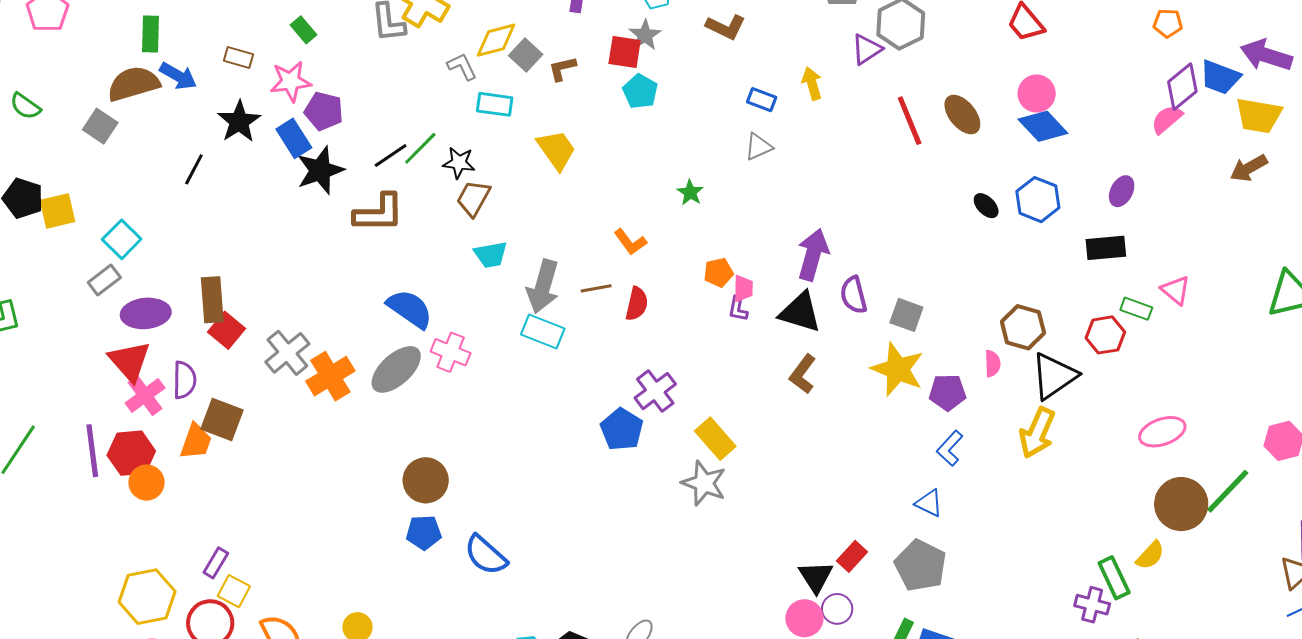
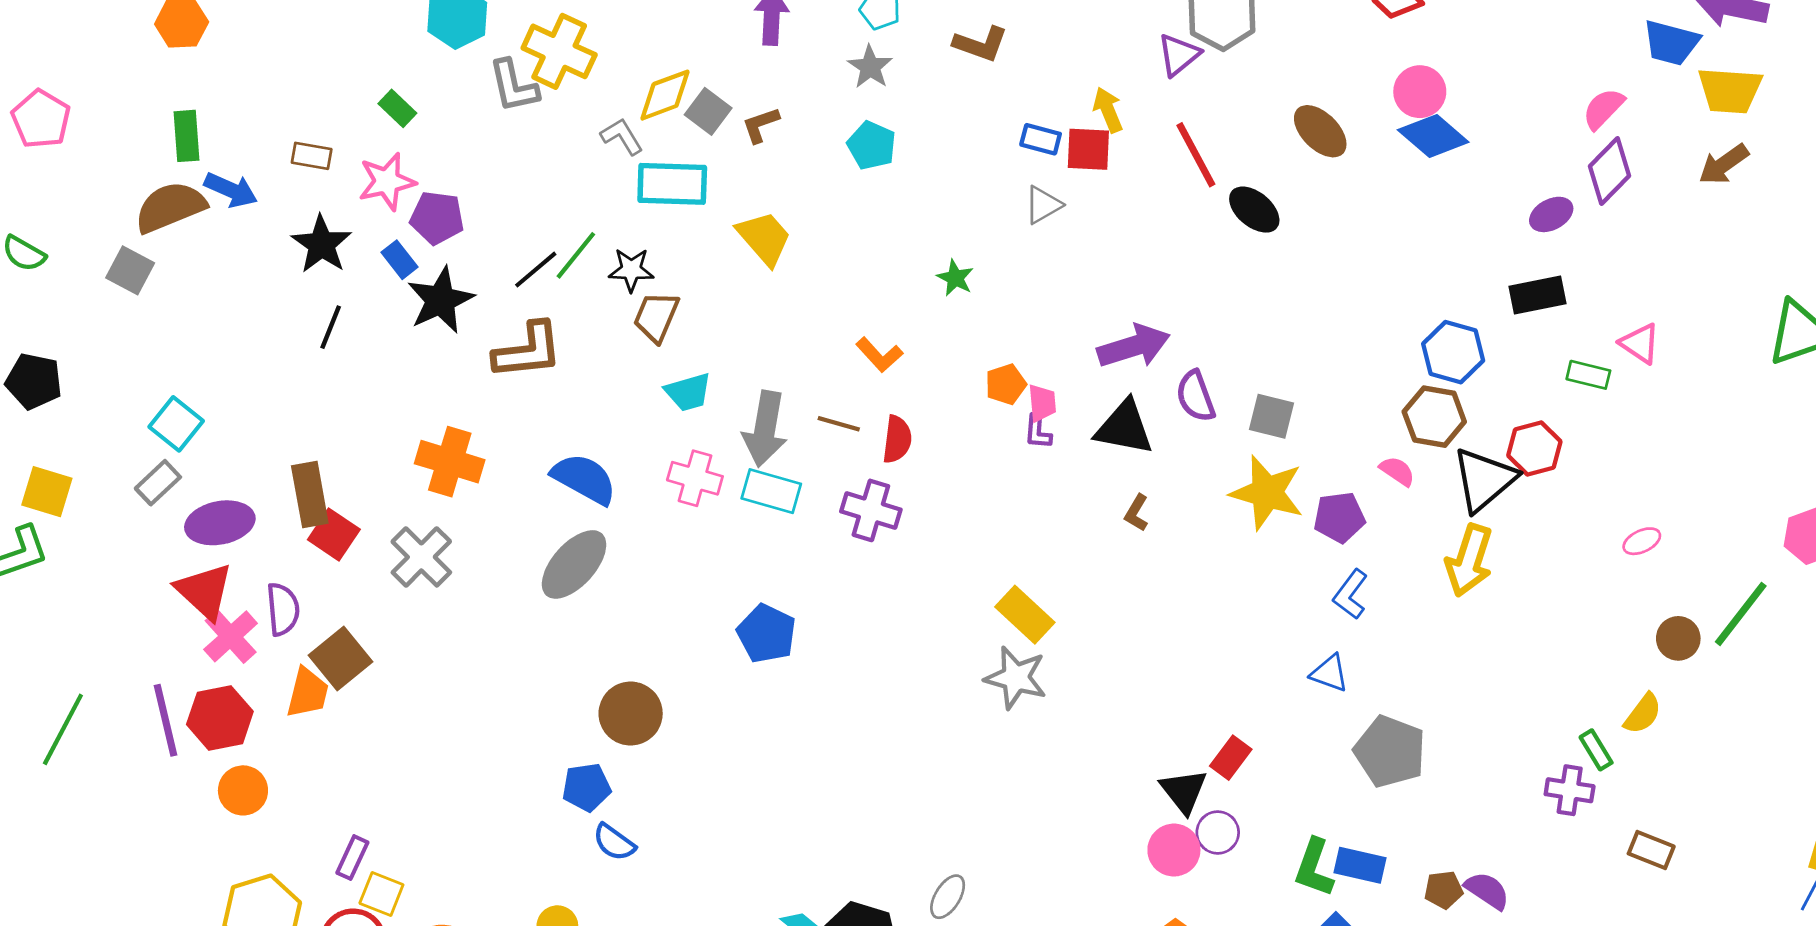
red square: (625, 52) -> (1088, 149), moved
purple diamond: (1182, 87) -> (1610, 171), moved
cyan rectangle: (495, 104) -> (672, 184), size x1.4
red line: (910, 121) -> (1196, 155), moved
blue rectangle: (294, 138) -> (400, 260), size x0.7
black line: (194, 169) -> (331, 327), moved
purple ellipse: (1122, 191) -> (1551, 214), turned 40
blue hexagon: (1038, 200) -> (1453, 352), moved
black ellipse: (986, 206) -> (1254, 210), moved, size x1.4
yellow square: (58, 211) -> (47, 492), moved, turned 36
purple arrow: (813, 255) -> (1134, 346), turned 63
brown line: (596, 288) -> (839, 424), turned 32
red hexagon: (1105, 335) -> (1534, 449), moved
pink cross: (451, 352) -> (695, 478), moved
pink semicircle: (992, 364) -> (1397, 471), turned -48
brown L-shape: (803, 374) -> (1137, 513), size x0.7
orange cross: (330, 376) -> (450, 462), moved, turned -36
purple cross: (655, 391) -> (871, 510), moved, turned -30
brown square: (222, 419) -> (340, 658), turned 36
blue pentagon: (622, 429) -> (766, 634), moved
pink ellipse: (1162, 432) -> (1642, 541), size x0.6
orange circle: (147, 483) -> (243, 790), moved
brown circle: (1181, 504) -> (1678, 638), size x0.6
blue pentagon: (424, 532) -> (586, 787), moved
blue semicircle: (486, 555) -> (614, 842), moved, size x0.7
gray pentagon: (920, 566) -> (1390, 752), moved
green rectangle: (1114, 578) -> (1596, 750), size x0.7

